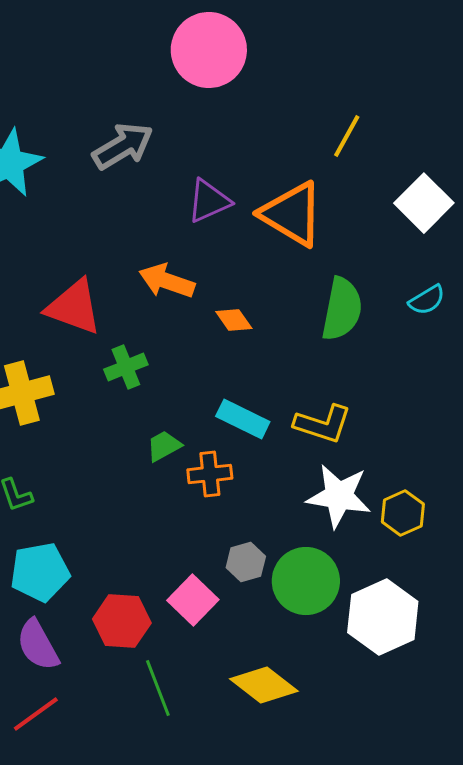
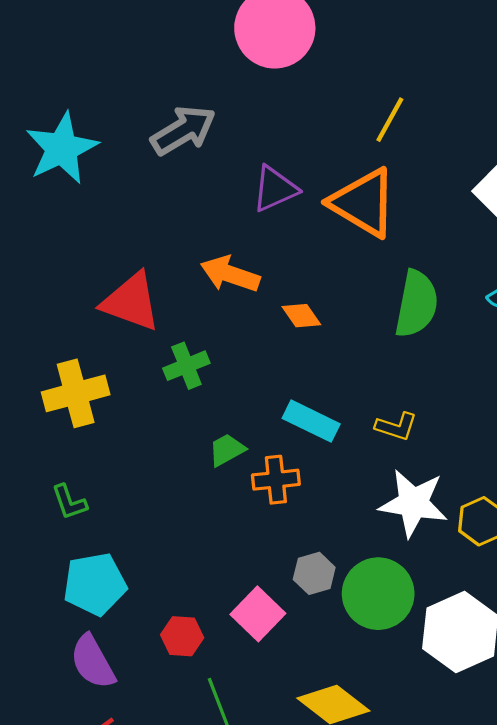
yellow line: (347, 136) -> (390, 120), moved
yellow L-shape: (323, 424) -> (396, 426), size x0.7
red hexagon: (122, 621) -> (182, 636), size x0.7

